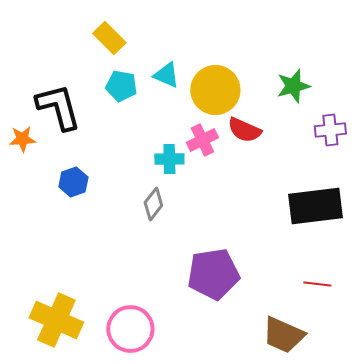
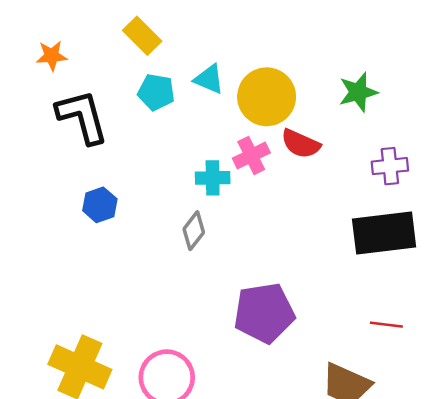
purple cross: (330, 130) -> (390, 166), moved
orange star: (22, 139) -> (52, 56), moved

